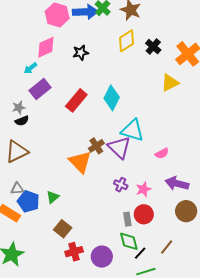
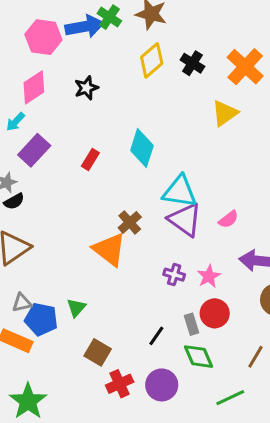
red rectangle: (76, 100) -> (90, 159), size x0.6
purple triangle: (119, 147) -> (185, 220), moved
black line: (140, 253) -> (156, 336), moved

